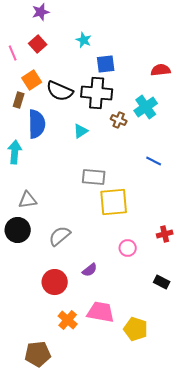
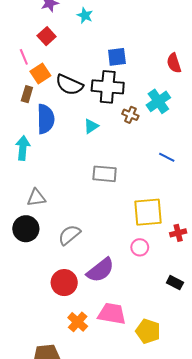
cyan star: (84, 40) -> (85, 15), moved
pink line: (13, 53) -> (24, 57), moved
red semicircle: (161, 70) -> (174, 63), turned -102
yellow square: (114, 202) -> (148, 212), moved
purple semicircle: (90, 270) -> (100, 270), size x1.8

